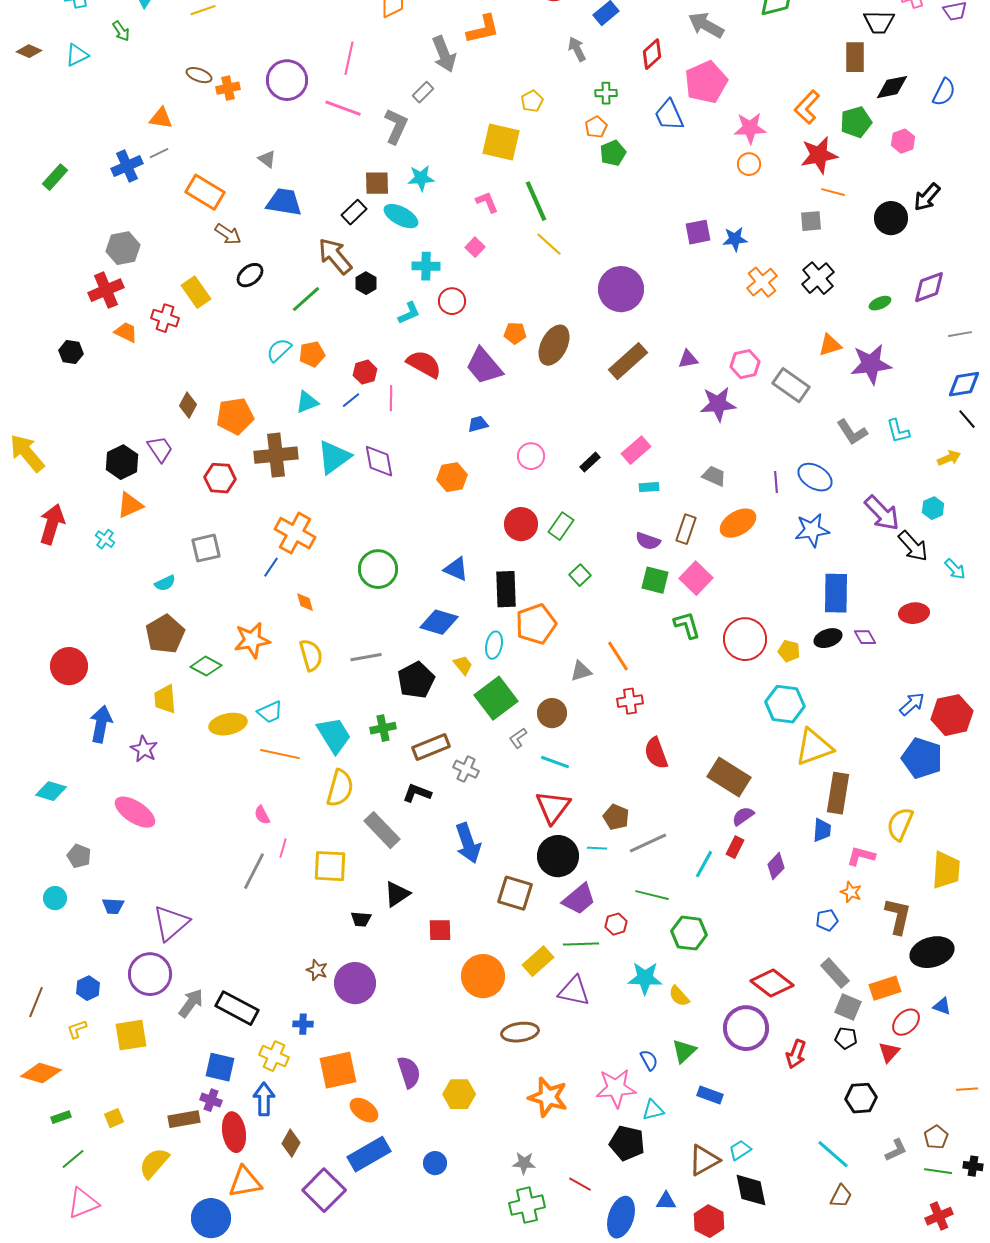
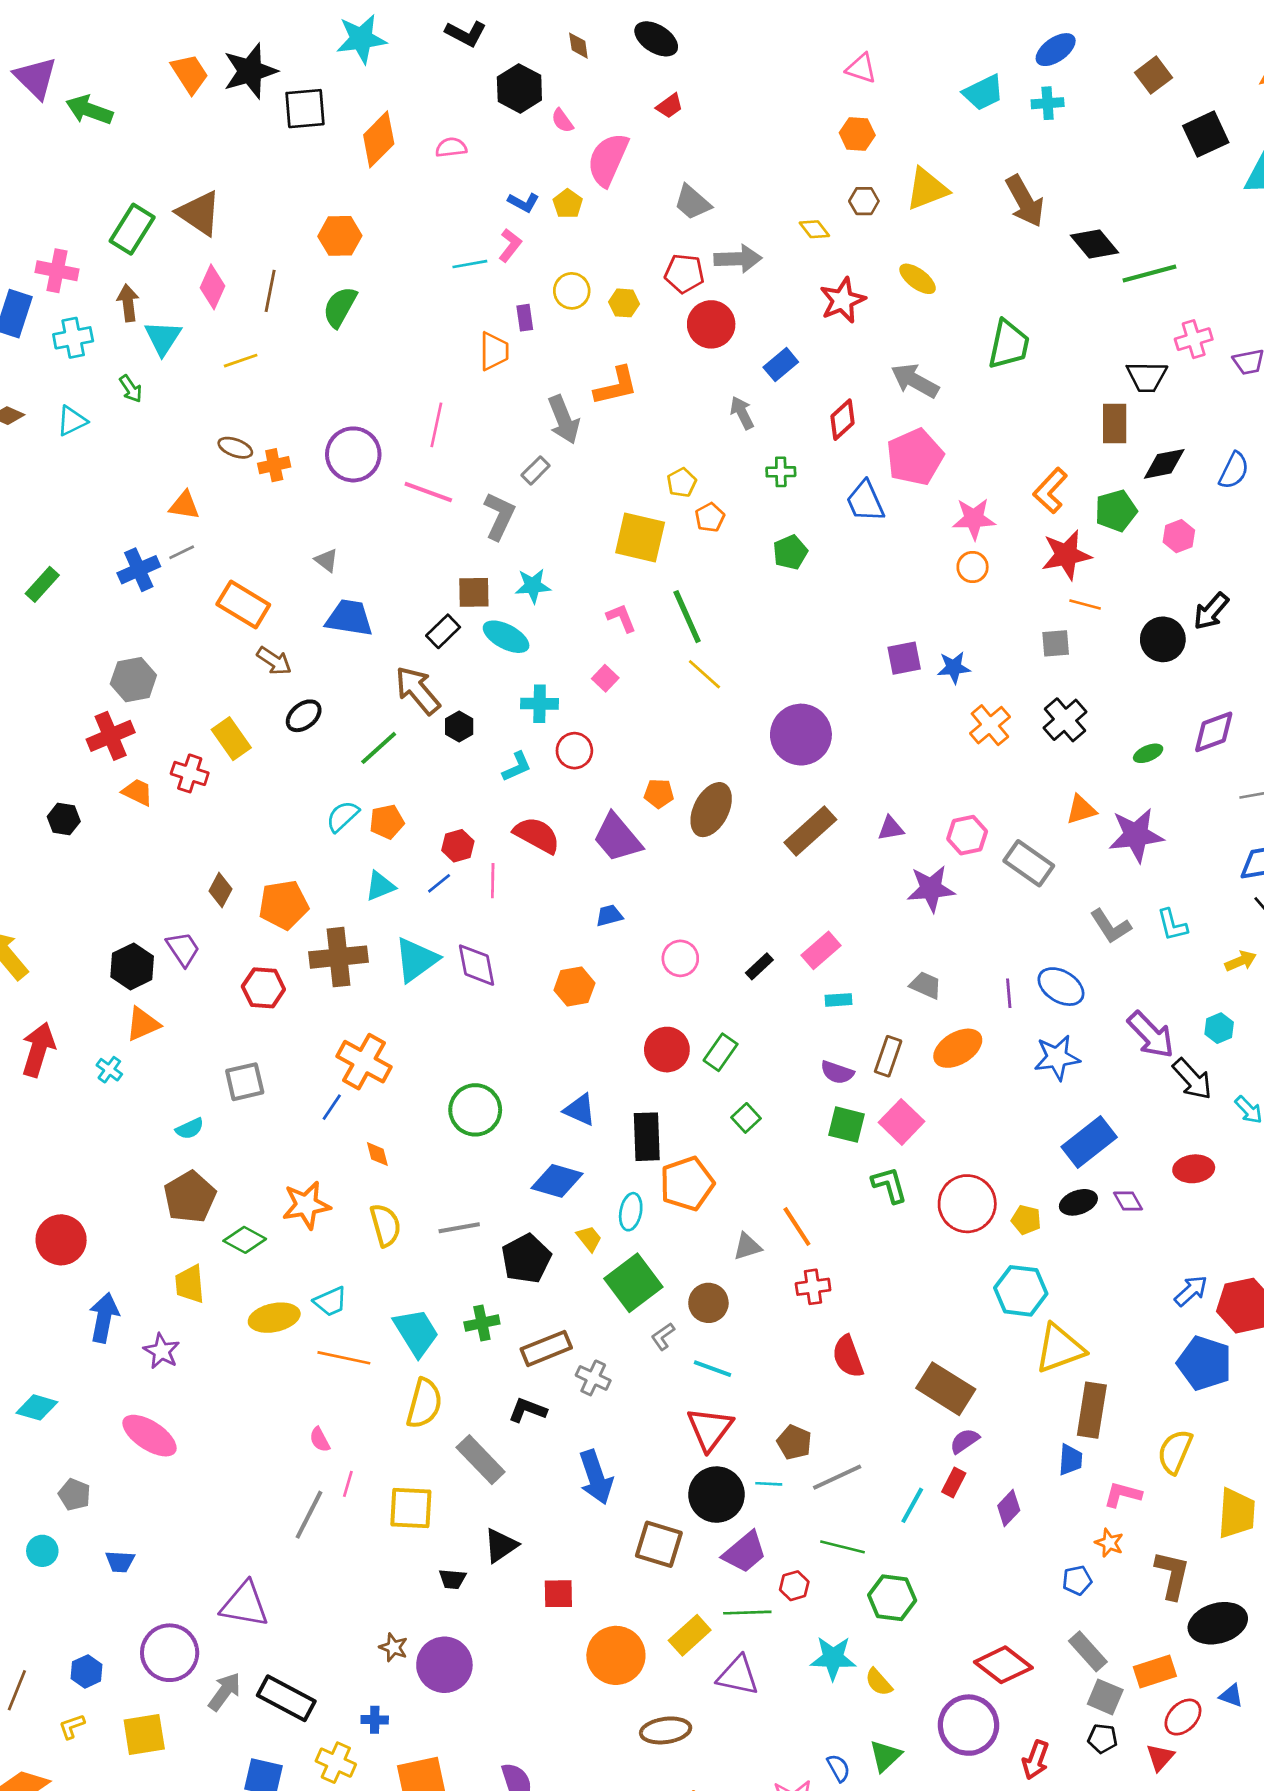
orange pentagon: (596, 127) -> (710, 517), moved
blue rectangle: (836, 593) -> (1089, 1142), turned 51
purple triangle: (171, 923) -> (245, 1604), moved, turned 51

